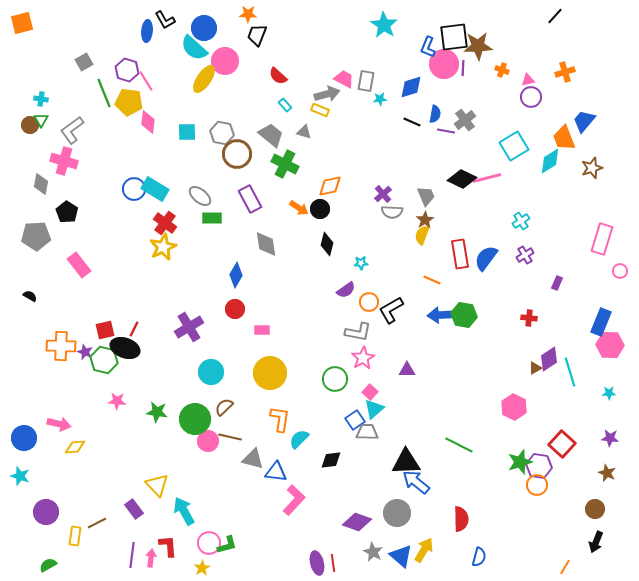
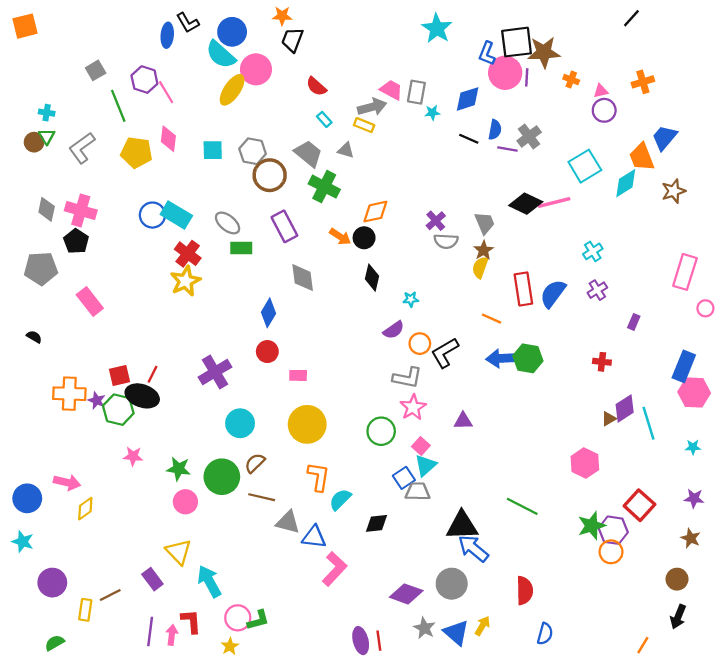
yellow pentagon: (129, 102) -> (136, 152), moved
pink cross: (64, 161) -> (81, 210), moved
pink circle: (208, 441) -> (185, 502), moved
yellow diamond: (75, 447) -> (85, 509), turned -30
yellow arrow: (424, 550) -> (482, 626), size x0.7

